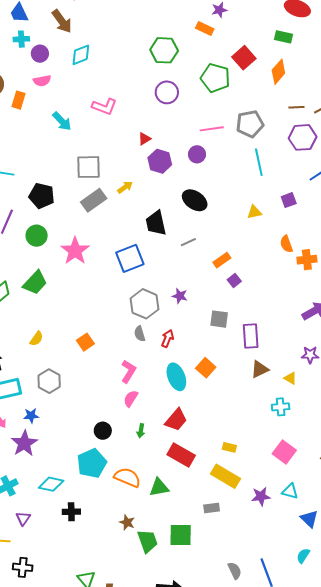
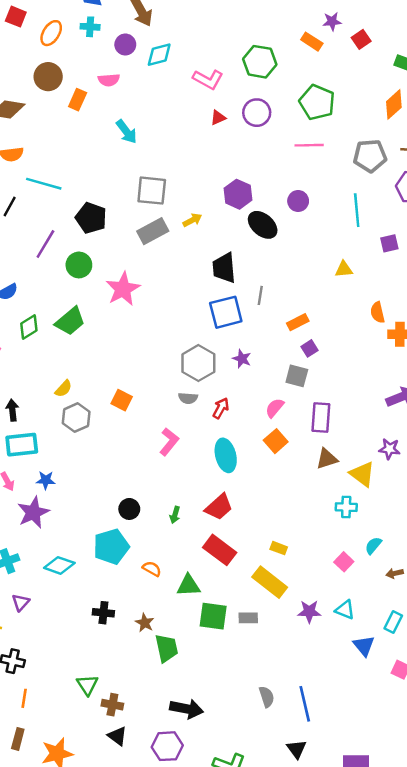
purple circle: (40, 54) -> (125, 45), moved
red square: (244, 58) -> (361, 39), moved, size x0.7
pink L-shape: (104, 107) -> (208, 79), moved
gray pentagon: (250, 124) -> (370, 156), moved
pink line: (212, 129) -> (309, 145), moved
red triangle: (144, 139) -> (218, 118), moved
purple circle: (197, 154) -> (298, 201), moved
black ellipse: (195, 200) -> (263, 225), moved
purple square: (289, 200) -> (389, 243), moved
gray line: (188, 242) -> (260, 295), turned -63
blue square: (130, 258) -> (226, 312), moved
gray square: (219, 319) -> (297, 376), moved
gray semicircle: (140, 334) -> (188, 398), turned -77
orange square: (85, 342) -> (122, 400), turned -36
orange square: (206, 368) -> (276, 441), moved
yellow triangle: (290, 378) -> (362, 474), size x1.6
gray hexagon: (49, 381) -> (76, 418), moved
pink semicircle: (131, 398) -> (275, 408), moved
pink square: (284, 452) -> (344, 562), size x0.7
orange semicircle: (127, 477) -> (152, 569), size x0.6
black cross: (71, 512) -> (103, 613), moved
green square: (181, 535) -> (213, 616), moved
cyan semicircle: (303, 556) -> (373, 546), moved

